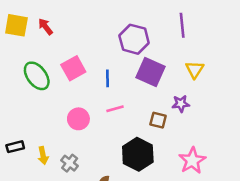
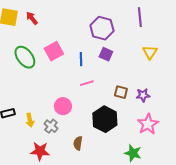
purple square: (150, 72) -> (106, 54), moved, size x0.6
purple star: (181, 104) -> (143, 95), moved
pink circle: (78, 119) -> (63, 106), moved

